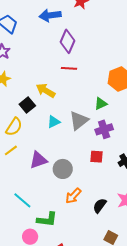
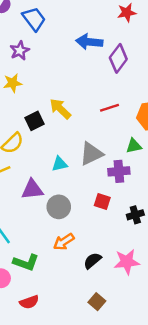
blue arrow: (50, 15) -> (89, 42), moved
purple diamond: (68, 41) -> (118, 58), moved
red line: (69, 68) -> (109, 108), moved, turned -35
green triangle: (101, 104) -> (134, 146), moved
cyan triangle: (54, 122) -> (59, 164), moved

